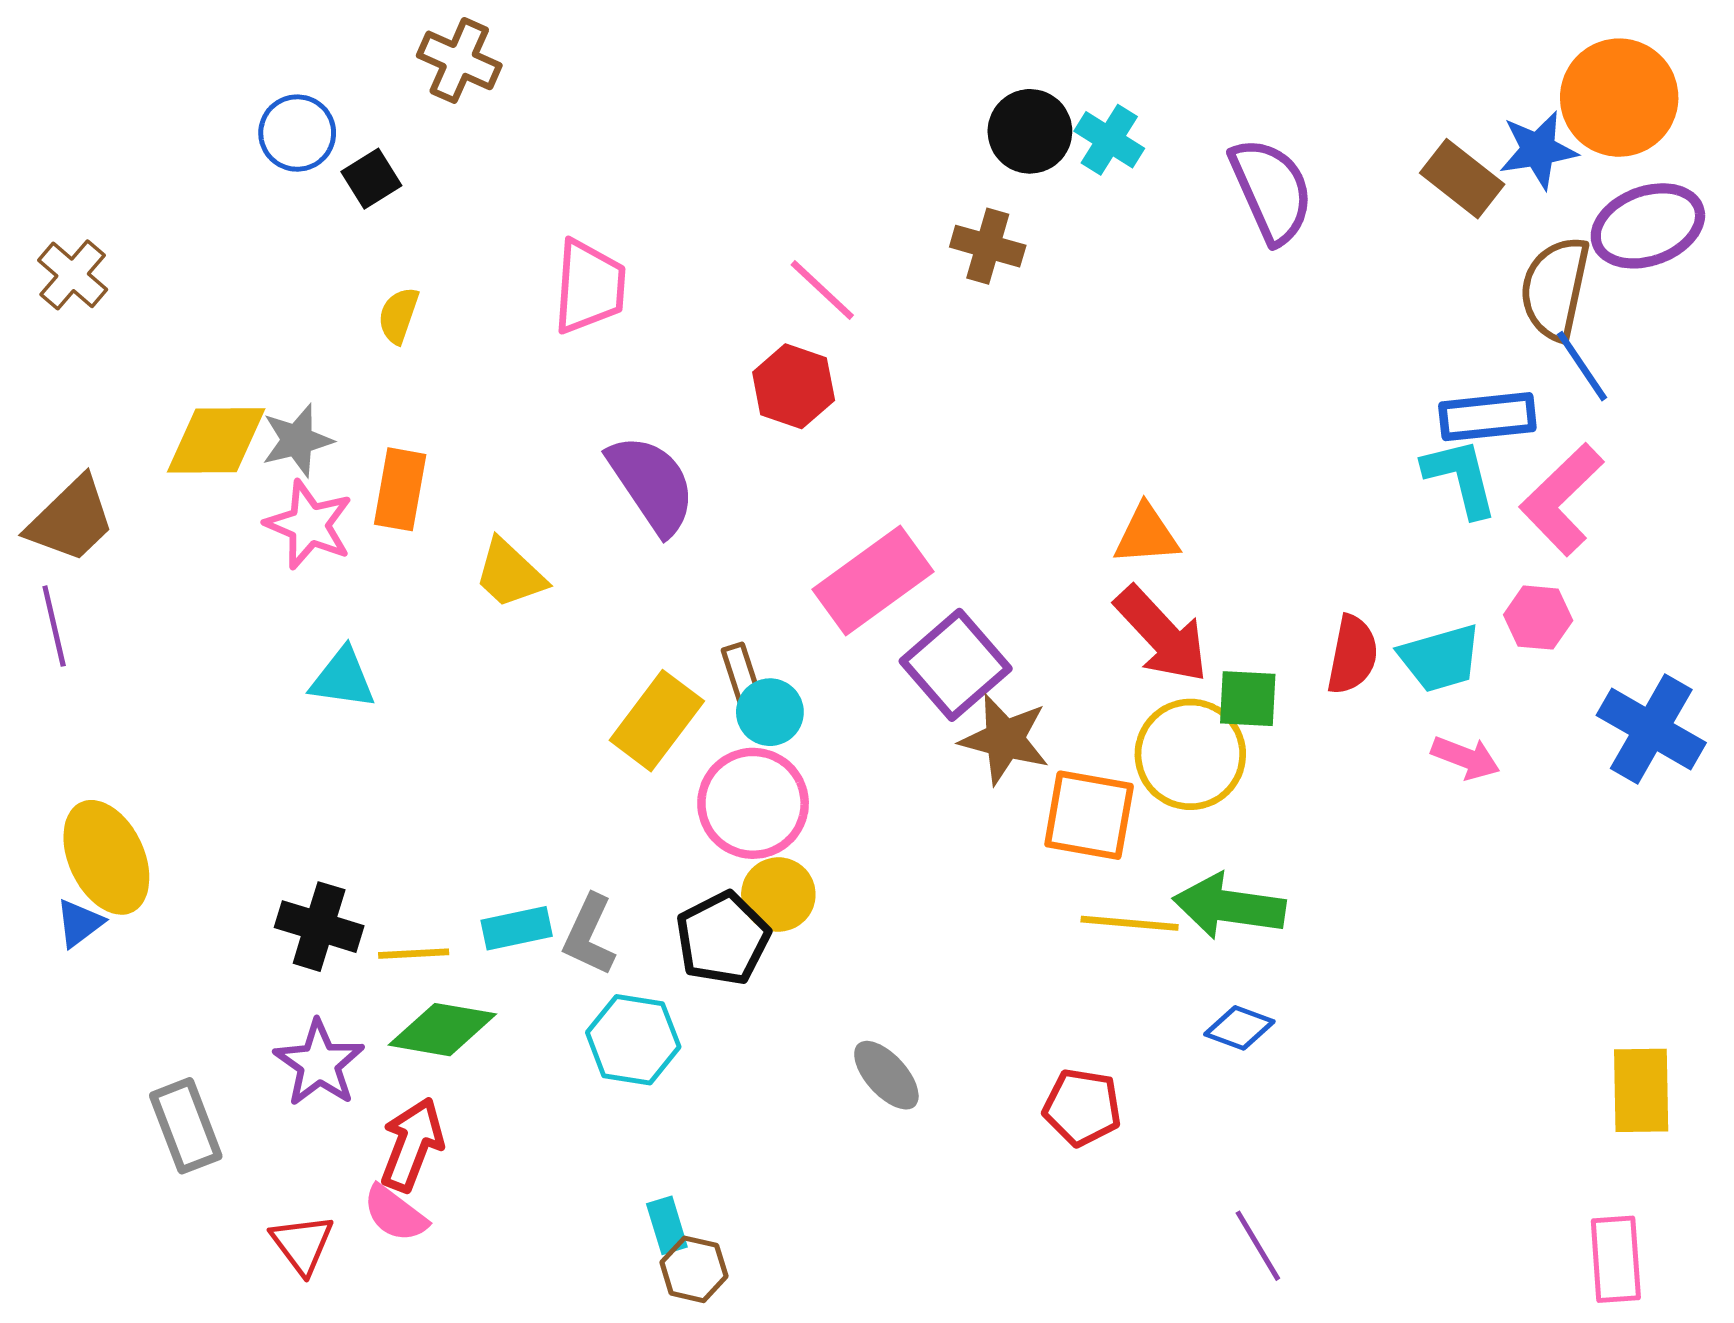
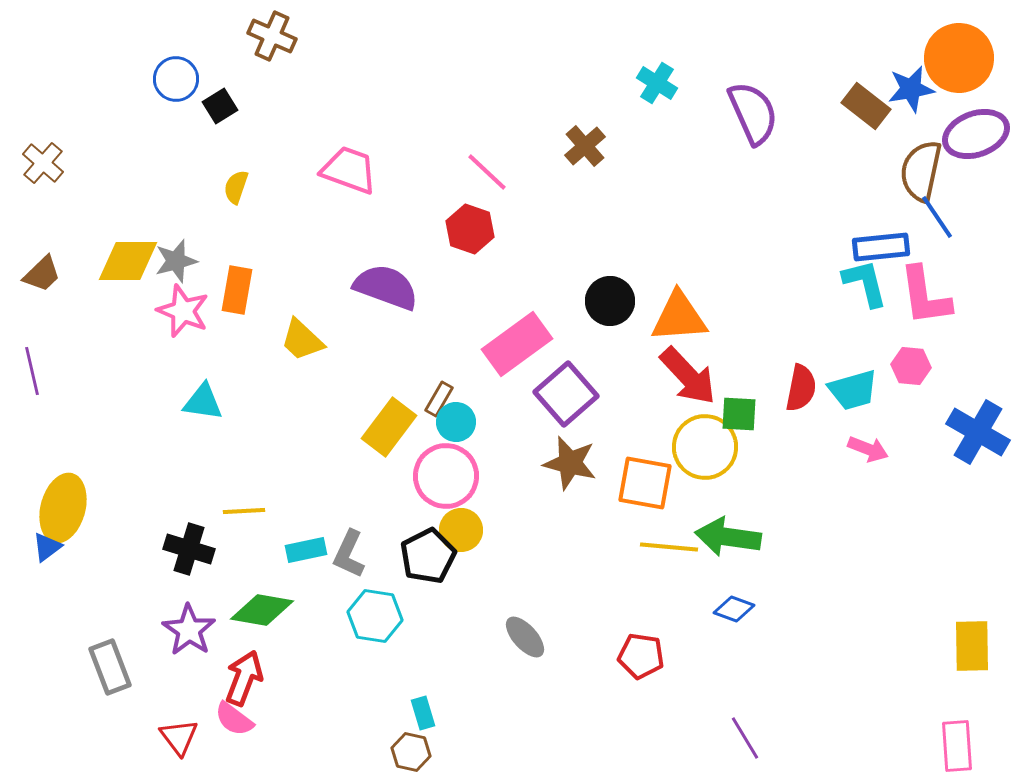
black circle: (1030, 131) -> (610, 301), moved
brown cross: (988, 246) -> (585, 146), turned 33
pink trapezoid: (589, 287) -> (349, 170), turned -74
purple semicircle: (652, 484) -> (386, 287), turned -36
pink L-shape: (1562, 499) -> (925, 296), turned -54
brown trapezoid: (71, 520) -> (42, 274), moved, size x0.7
orange triangle: (1146, 535) -> (679, 317), size x1.4
brown rectangle: (741, 673) -> (439, 399), turned 48
brown star: (1005, 739) -> (570, 463), moved
yellow ellipse: (106, 857) -> (63, 508), turned 40
yellow line: (414, 954) -> (244, 511), moved
cyan rectangle: (667, 1225) -> (423, 713), moved

